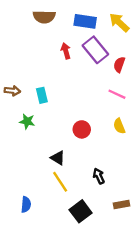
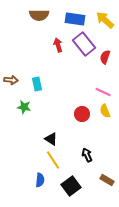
pink line: (117, 94) -> (103, 92), moved
red circle: (82, 129) -> (82, 114), moved
blue semicircle: (26, 205) -> (40, 180), moved
brown rectangle: (122, 205) -> (107, 180), turned 40

